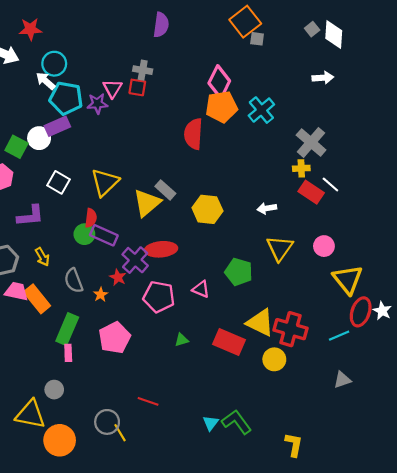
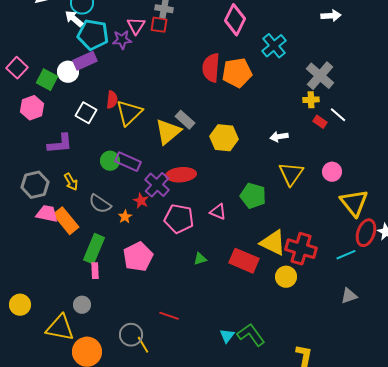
orange pentagon: (221, 107) -> (237, 73), moved
red rectangle: (311, 192) -> (320, 122), size x0.6
red semicircle: (91, 218) -> (112, 100), moved
gray semicircle: (74, 281) -> (100, 204), turned -35

